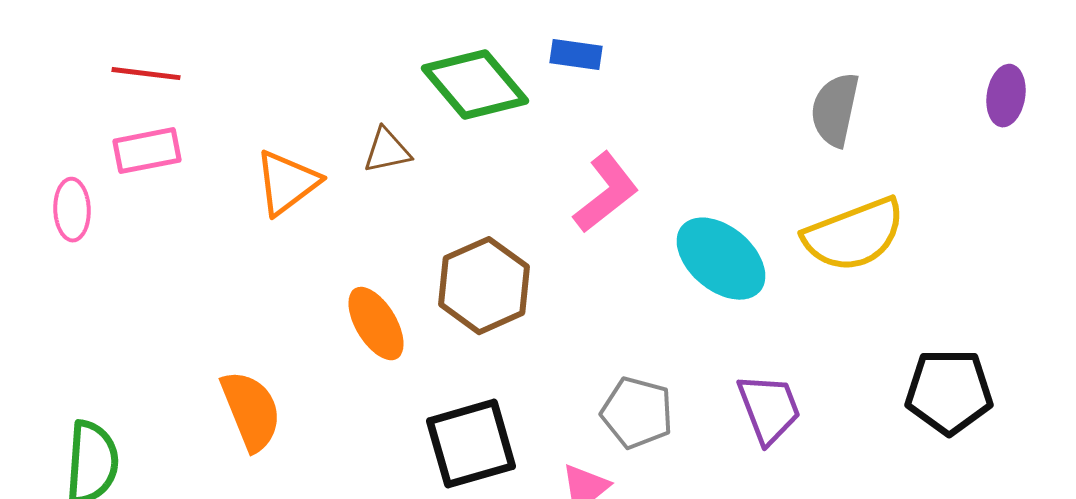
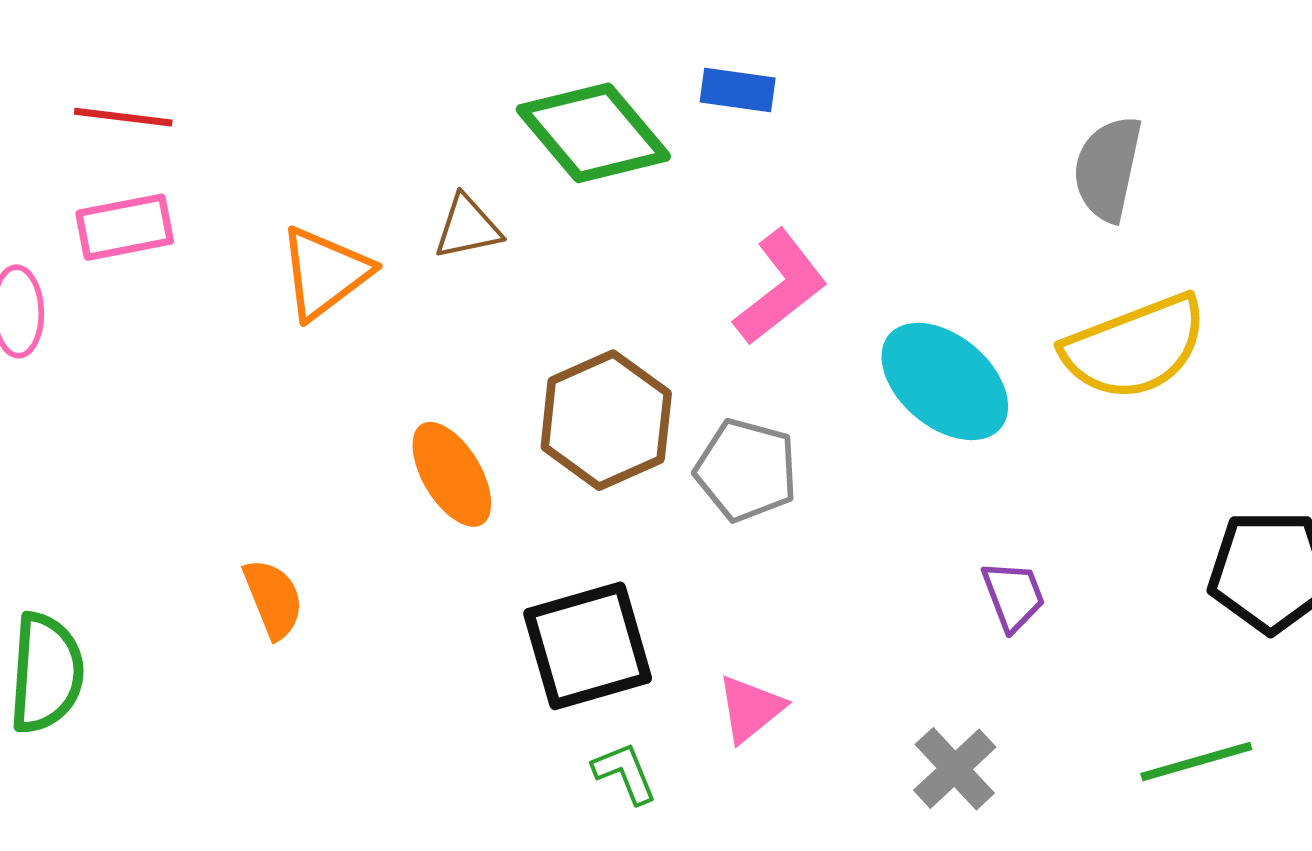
purple trapezoid: (769, 409) -> (1013, 596), size x0.7
orange semicircle: (251, 411) -> (273, 599), size x0.7
gray pentagon: (637, 413) -> (746, 470), moved

